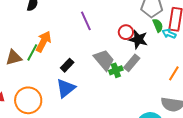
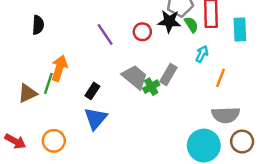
red circle: (126, 32) -> (142, 32), moved
cyan arrow: (169, 34) -> (202, 54), moved, turned 104
black star: (138, 39) -> (169, 21), moved
orange circle: (28, 100) -> (54, 141), size x0.7

